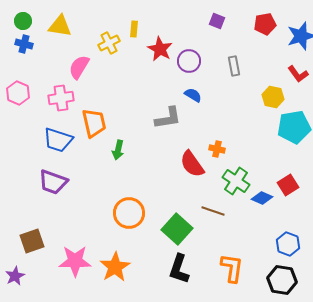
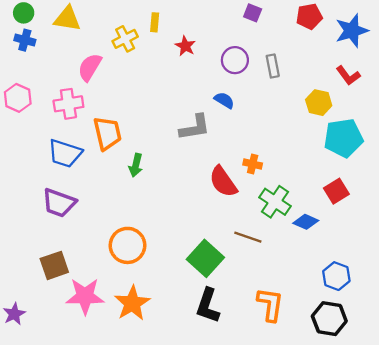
red star: (160, 49) -> (185, 46), size x0.7
purple circle: (189, 61) -> (235, 60), moved
red square: (288, 185) -> (336, 191), moved
orange circle: (129, 213) -> (127, 245), moved
brown square: (32, 241) -> (54, 265), moved

